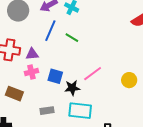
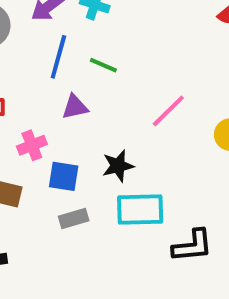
purple triangle: (32, 54) -> (75, 107), moved
pink line: (93, 74) -> (168, 111), moved
blue square: (55, 76) -> (64, 176), moved

